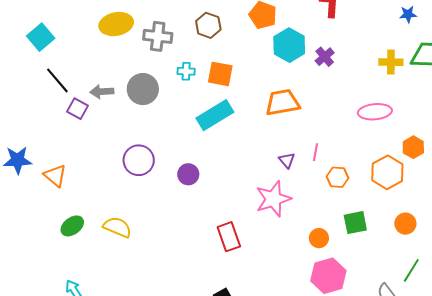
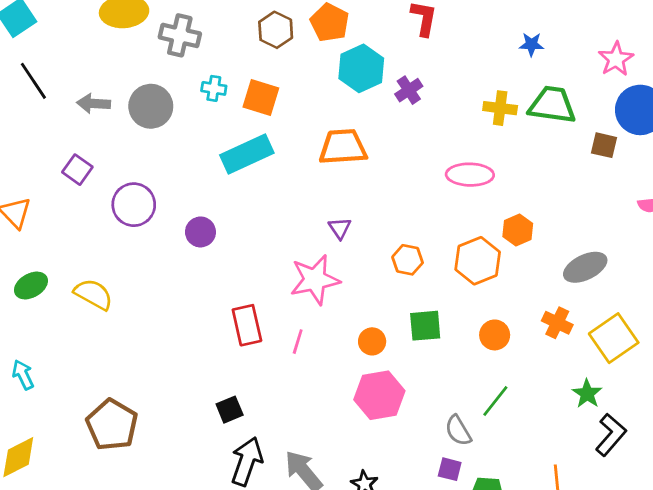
brown hexagon: (208, 25) -> (276, 30), moved
purple square: (78, 109) -> (77, 170), moved
pink line: (315, 152) -> (298, 342), moved

